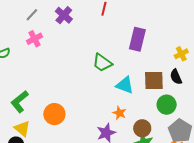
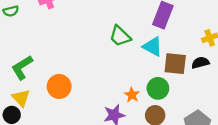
black semicircle: (176, 77) -> (200, 63), turned 91
cyan triangle: (125, 85) -> (153, 47), moved
green circle: (167, 105) -> (158, 88), moved

